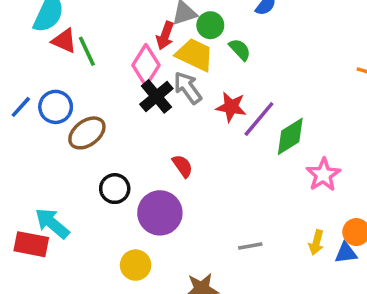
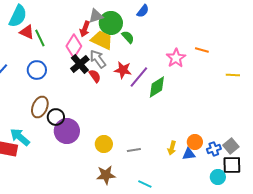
green circle: (210, 25) -> (111, 23), size x1.5
blue circle: (56, 107) -> (37, 70), moved
brown ellipse: (87, 133) -> (40, 107), moved, turned -30
red semicircle: (182, 166) -> (95, 76), moved
pink star: (323, 175) -> (176, 58), moved
purple circle: (160, 213) -> (67, 131), moved
yellow circle: (136, 265) -> (104, 144), moved

